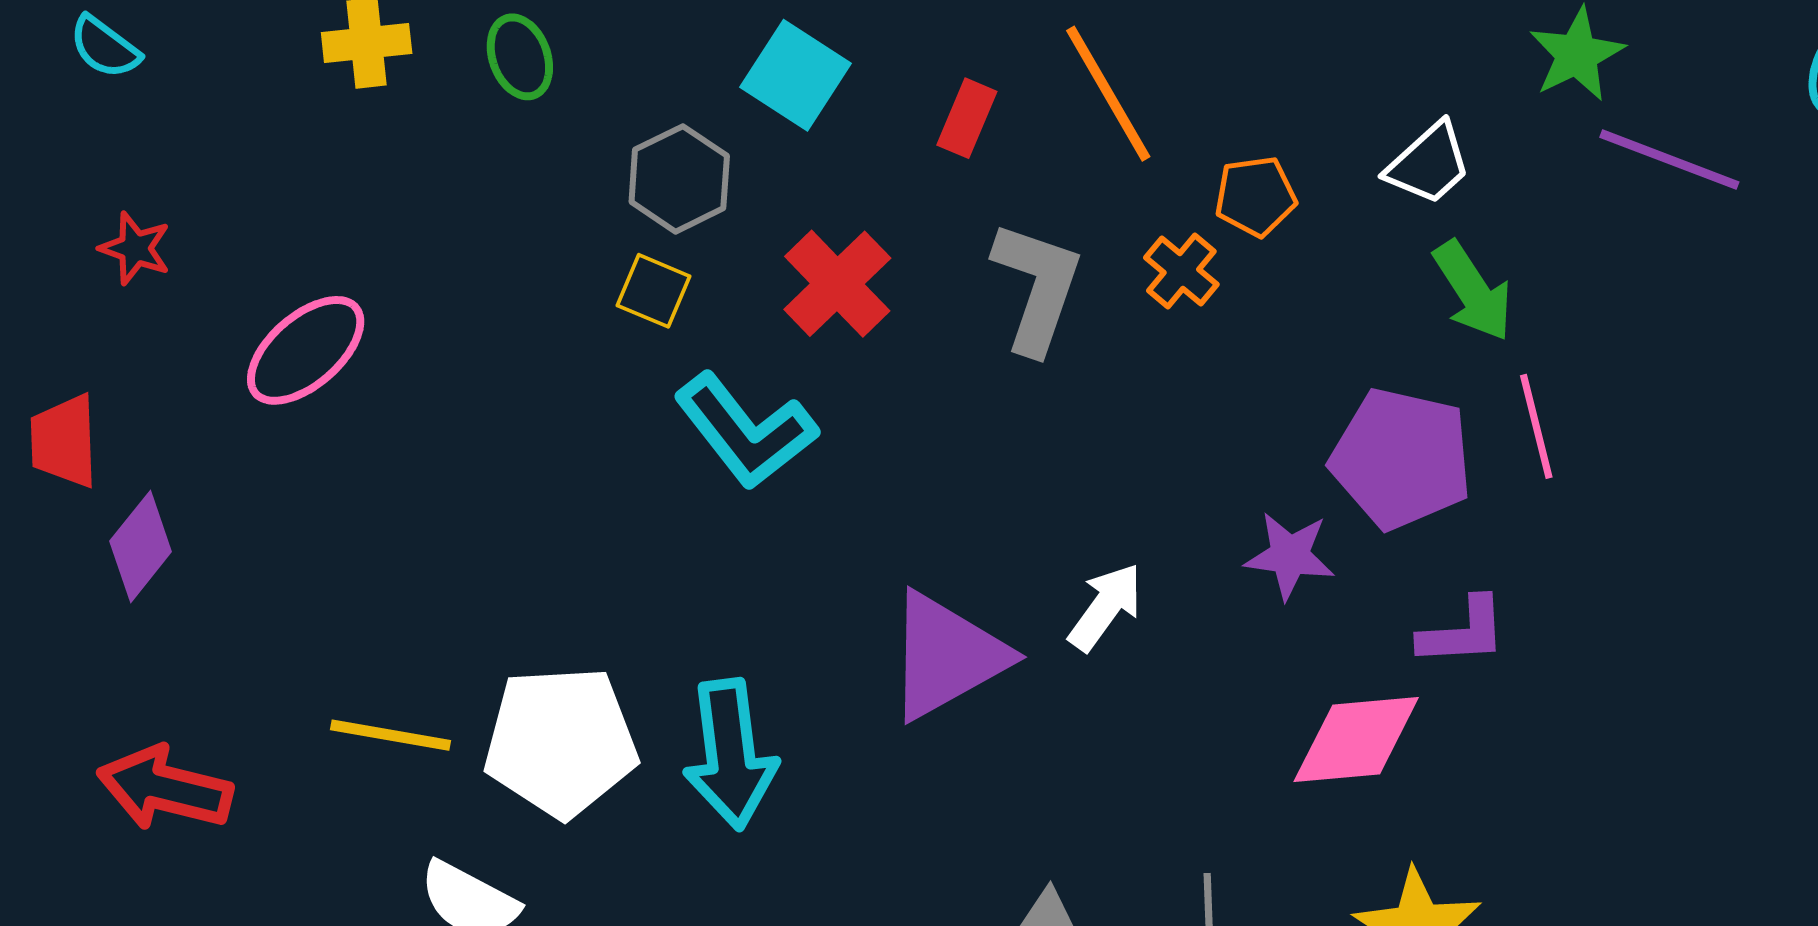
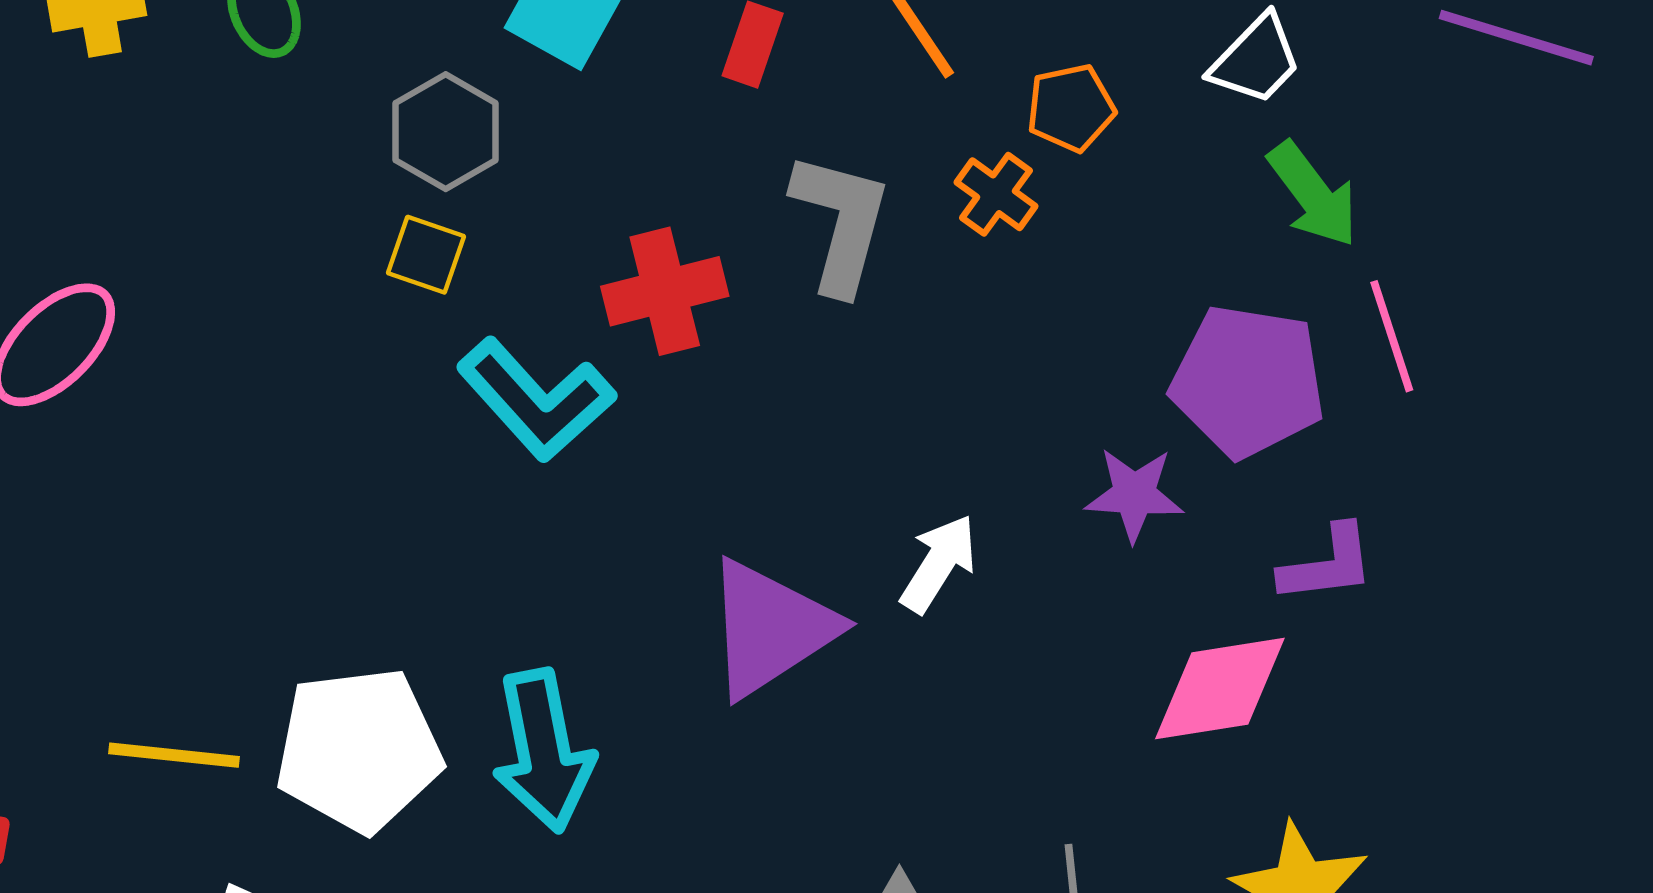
red cross: (837, 284) -> (665, 291), moved, turned 34

